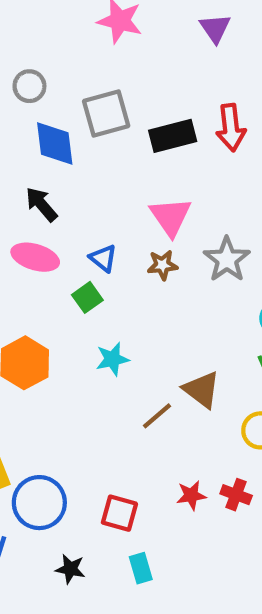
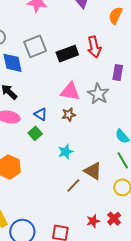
pink triangle: (171, 217) -> (70, 92), turned -40
gray star: (227, 259) -> (98, 94), moved
cyan star: (112, 359) -> (66, 152), moved
red cross: (236, 495) -> (114, 219), turned 32

